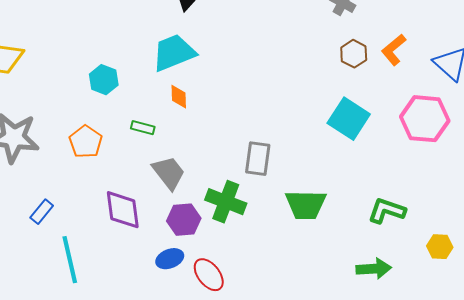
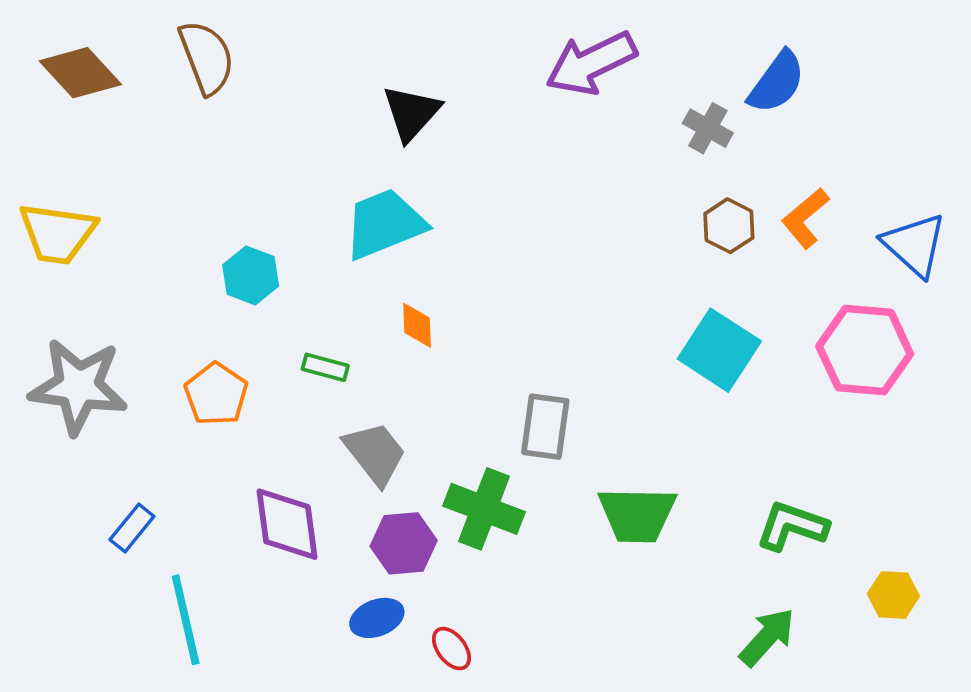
orange diamond: (179, 97) -> (417, 325), moved
green arrow: (374, 269) -> (767, 637), turned -44
red ellipse: (209, 275) -> (451, 649), size x0.7

